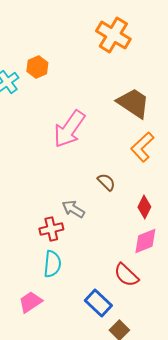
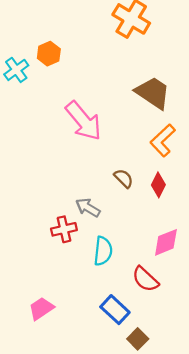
pink arrow: (69, 129) -> (84, 121), turned -75
red diamond: (144, 207) -> (158, 185), moved
cyan semicircle: (52, 264) -> (103, 251), moved

